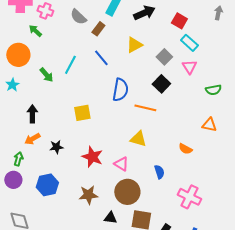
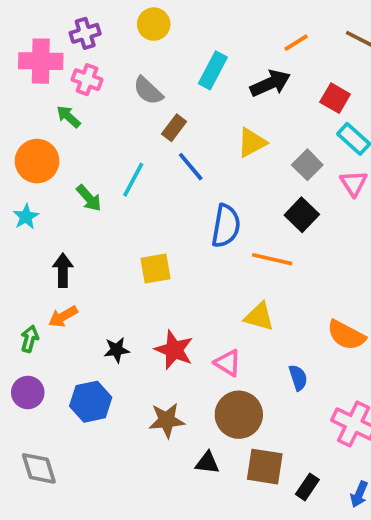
brown rectangle: (98, 29) -> (174, 128), moved
black star: (56, 147) -> (117, 350), moved
orange semicircle: (185, 149) -> (346, 335), size x1.5
green arrow: (18, 159) -> (30, 339), moved

